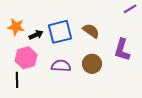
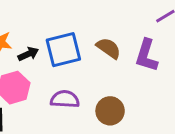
purple L-shape: (122, 50) -> (147, 55), moved
brown circle: (92, 64) -> (110, 111), moved

